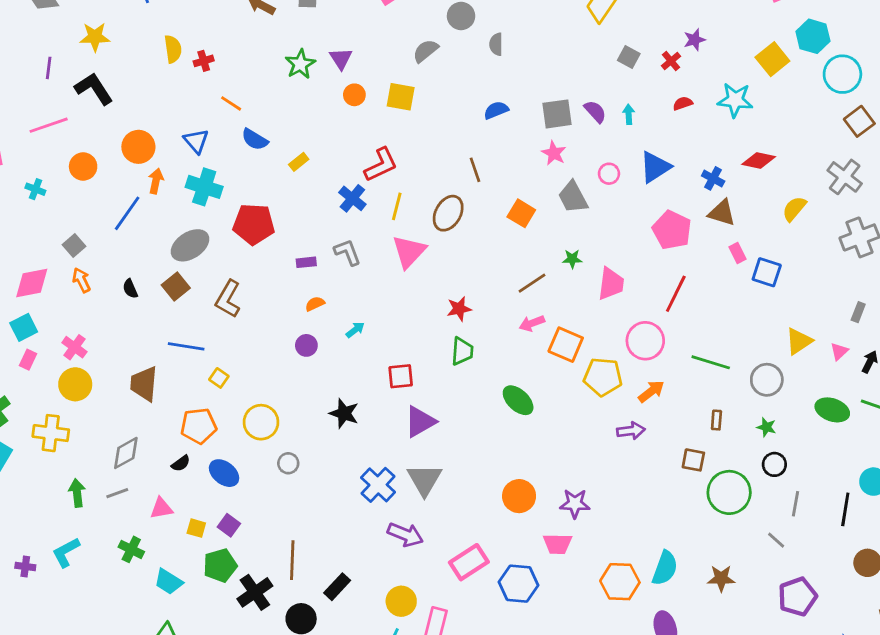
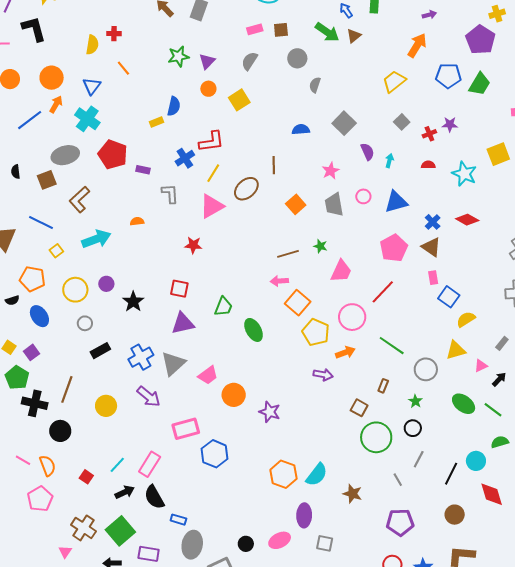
yellow semicircle: (173, 49) -> (92, 45), moved
gray semicircle: (426, 51) -> (250, 61), moved, turned -36
yellow square: (401, 97) -> (239, 100), turned 30
gray square: (557, 114) -> (344, 123), moved, turned 35
blue semicircle: (255, 139) -> (174, 106), moved, turned -126
yellow semicircle: (794, 209) -> (466, 319), moved
purple rectangle: (306, 262) -> (143, 170), moved
red star: (459, 309) -> (193, 245), moved
cyan arrow: (355, 330) -> (96, 239), moved, size x2.0
purple circle: (306, 345) -> (106, 284), moved
green trapezoid: (462, 351) -> (223, 307), moved
pink trapezoid: (557, 544) -> (208, 375), moved, turned -55
green pentagon: (220, 565) -> (17, 378), turned 30
black rectangle: (337, 587) -> (100, 351), moved
black cross: (255, 592) -> (35, 403), turned 30
yellow circle: (401, 601) -> (106, 406), moved

